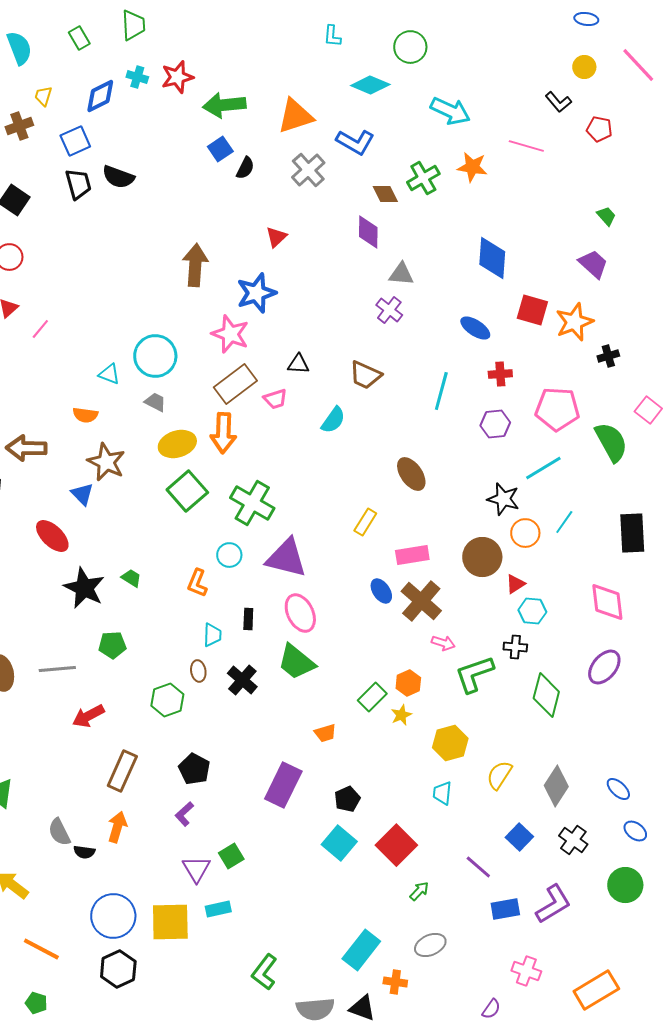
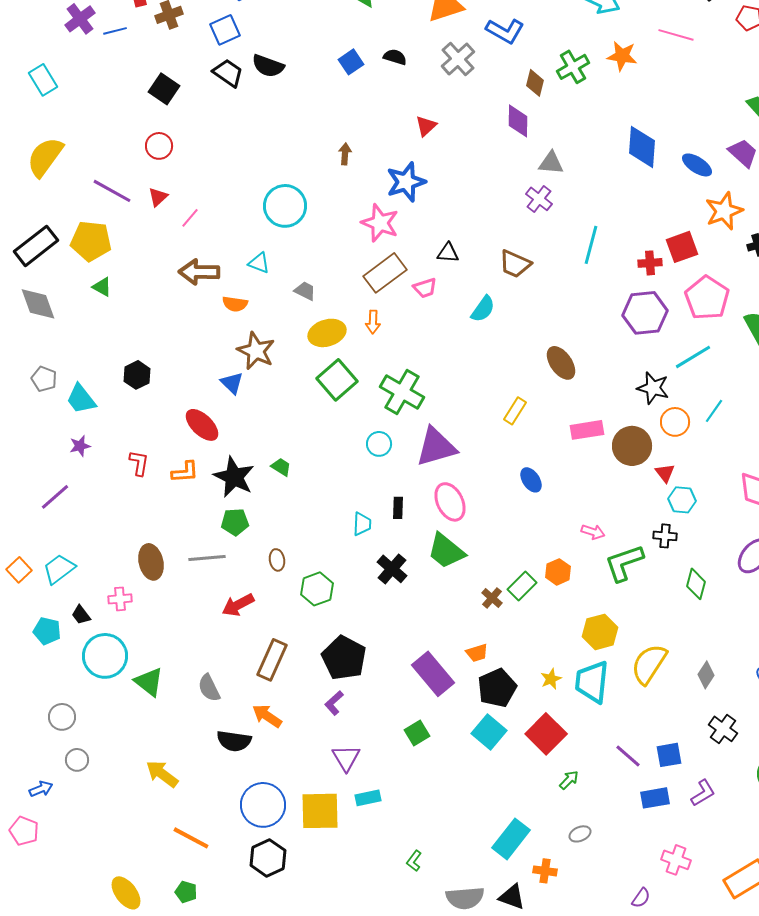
blue square: (220, 149) -> (351, 62), moved
black semicircle: (245, 168) -> (395, 57), turned -100
black trapezoid: (78, 184) -> (228, 73), turned -40
brown diamond: (385, 194) -> (535, 83), turned 40
brown arrow: (195, 265) -> (345, 154), size x0.5
red square: (532, 310) -> (682, 247), moved, turned -36
blue ellipse: (475, 328) -> (697, 165), moved
cyan circle: (155, 356) -> (285, 206), moved
cyan line: (441, 391) -> (591, 245), moved
pink pentagon: (557, 409) -> (707, 298), turned 30
purple hexagon: (495, 424) -> (645, 313), size x1.5
orange arrow: (223, 433) -> (373, 322), size x0.6
brown arrow: (26, 448) -> (199, 272), moved
pink rectangle: (412, 555) -> (587, 430), moved
purple triangle: (286, 558) -> (436, 447), turned -30
orange L-shape: (197, 583) -> (185, 472), moved, turned -116
red triangle: (515, 584) -> (665, 473), turned -35
brown cross: (421, 601) -> (492, 598), moved, size x0.5
green pentagon: (112, 645) -> (235, 522), moved
brown ellipse: (198, 671) -> (277, 560), moved
green diamond: (546, 695) -> (696, 584), size x0.7
yellow star: (401, 715) -> (551, 679), moved
orange trapezoid: (325, 733) -> (477, 653), moved
black pentagon: (194, 769) -> (344, 658), size x1.4
yellow semicircle: (499, 775) -> (649, 664), size x1.4
purple rectangle: (283, 785) -> (433, 674), turned -66
gray diamond: (556, 786) -> (706, 675), size x0.7
cyan trapezoid: (442, 793) -> (592, 682), size x1.8
black pentagon: (347, 799) -> (497, 688), size x1.5
orange arrow: (117, 827) -> (267, 716), turned -72
gray semicircle: (59, 832) -> (209, 688), moved
blue square: (519, 837) -> (669, 755), moved, turned 36
black semicircle: (84, 852) -> (234, 741), size x1.6
green square: (231, 856) -> (417, 733), moved
purple L-shape: (553, 904) -> (703, 793), size x0.7
gray ellipse: (430, 945) -> (580, 834), size x0.7
green L-shape: (264, 972) -> (414, 861), size x0.6

